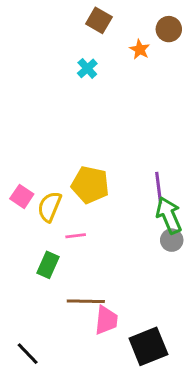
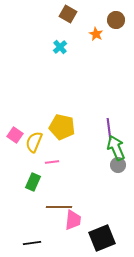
black line: (28, 354) -> (32, 243), moved, turned -54

